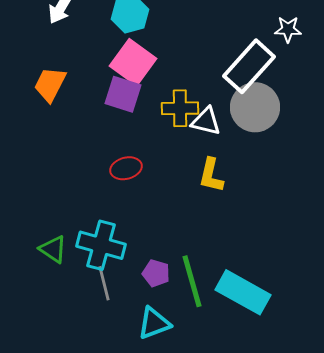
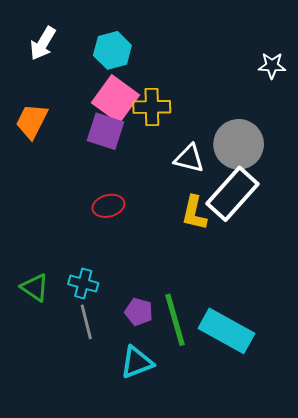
white rectangle: (249, 66) -> (233, 194), moved
yellow cross: (180, 108) -> (152, 107), moved
cyan cross: (101, 245) -> (83, 284), size x0.6

